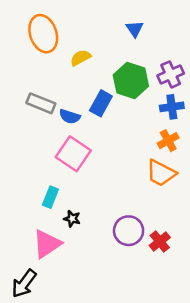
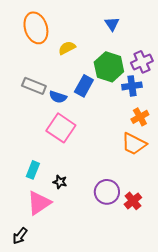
blue cross: (172, 107) -> (132, 86), moved
cyan rectangle: (50, 197) -> (33, 170), moved
black arrow: (24, 284) -> (20, 236), size x0.7

